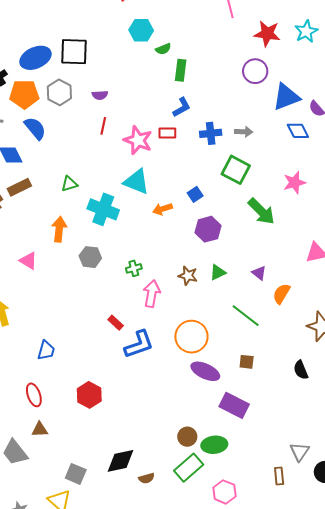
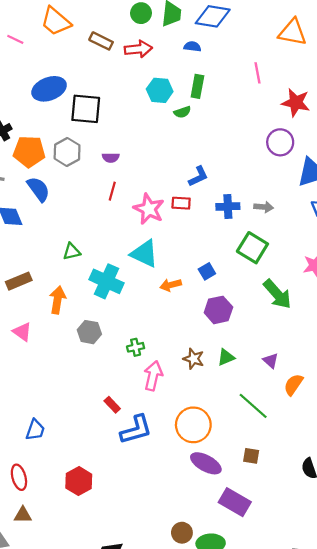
blue ellipse: (35, 58) -> (49, 89), moved
green rectangle: (181, 70) -> (197, 86), moved
brown rectangle: (19, 187) -> (19, 281), moved

